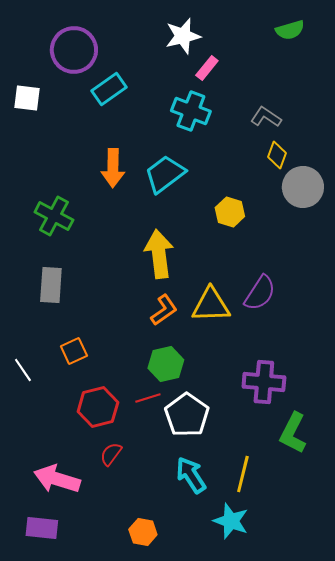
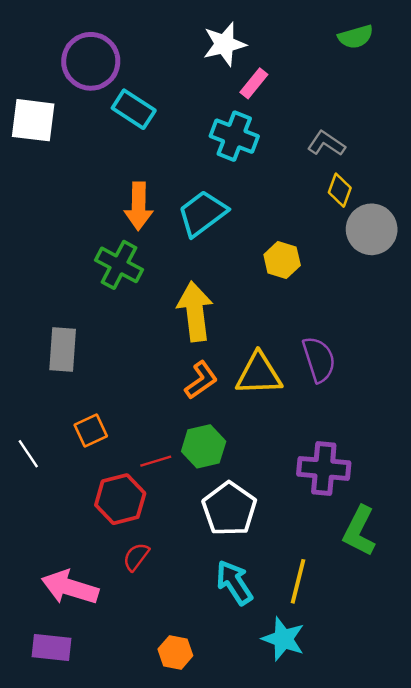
cyan rectangle: (109, 89) -> (134, 109), turned 68
white square: (27, 98) -> (33, 120), size x1.4
green cross: (54, 216) -> (119, 265), moved
purple semicircle: (260, 293) -> (319, 359), turned -51
red line: (148, 398) -> (156, 461), moved

